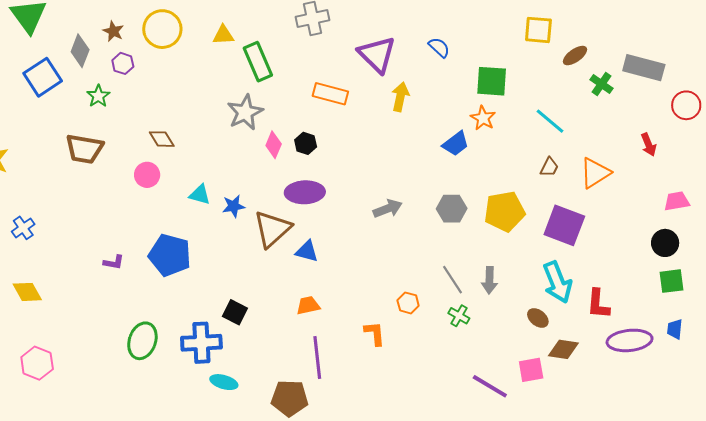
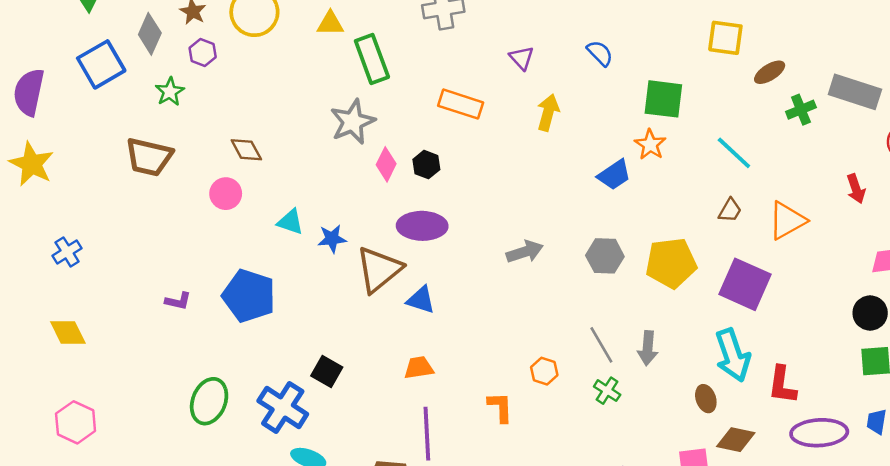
purple triangle: (377, 54) -> (522, 58), size x0.5
green cross: (602, 84) -> (801, 110), turned 30
brown ellipse: (538, 318) -> (706, 399), turned 30
blue cross: (201, 343) -> (283, 407), turned 33

